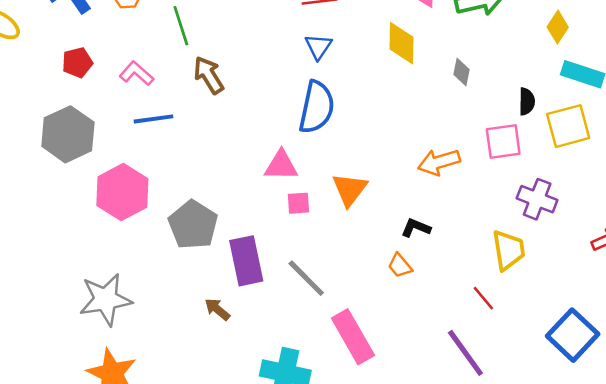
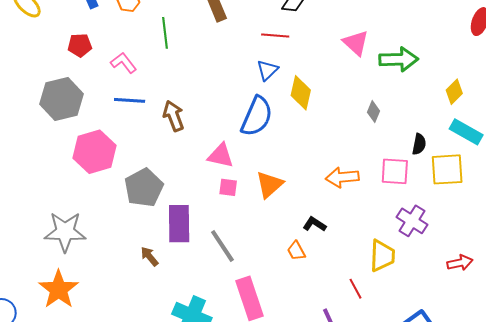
yellow diamond: (402, 43) -> (301, 93), moved
brown arrow: (209, 75) -> (174, 116), moved

